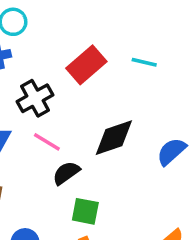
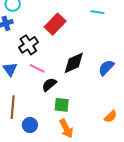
cyan line: (144, 62) -> (97, 12), moved

